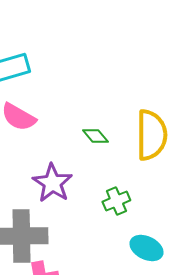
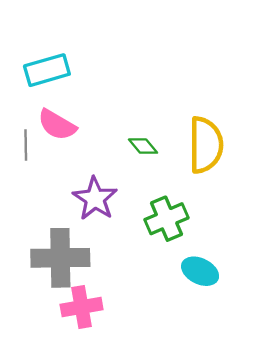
green cross: (116, 201) -> (167, 219), size x1.4

